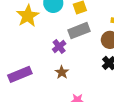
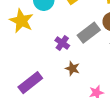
gray rectangle: (79, 31) -> (89, 33), moved

